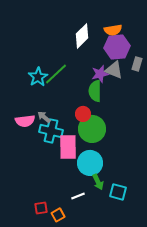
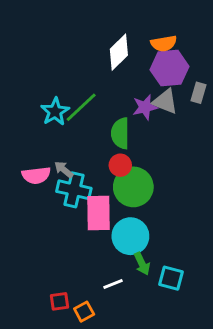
green semicircle: (95, 91) -> (120, 133), moved

